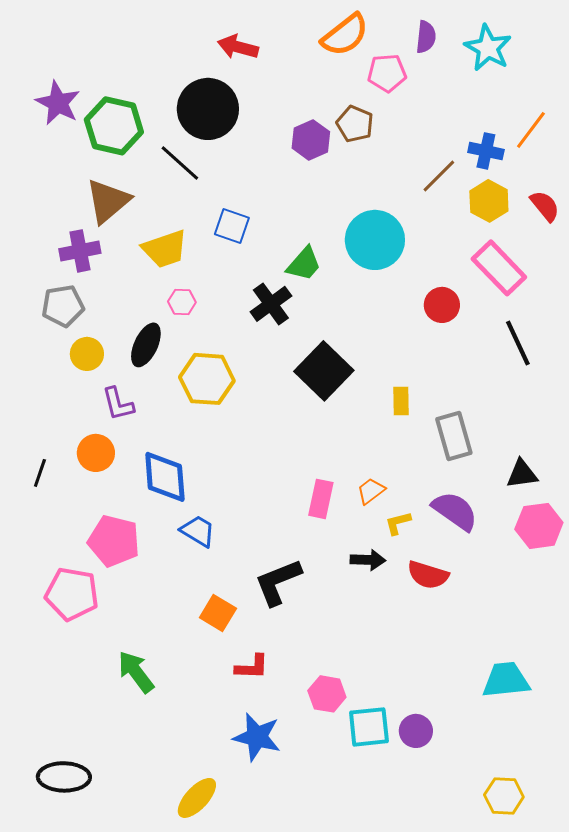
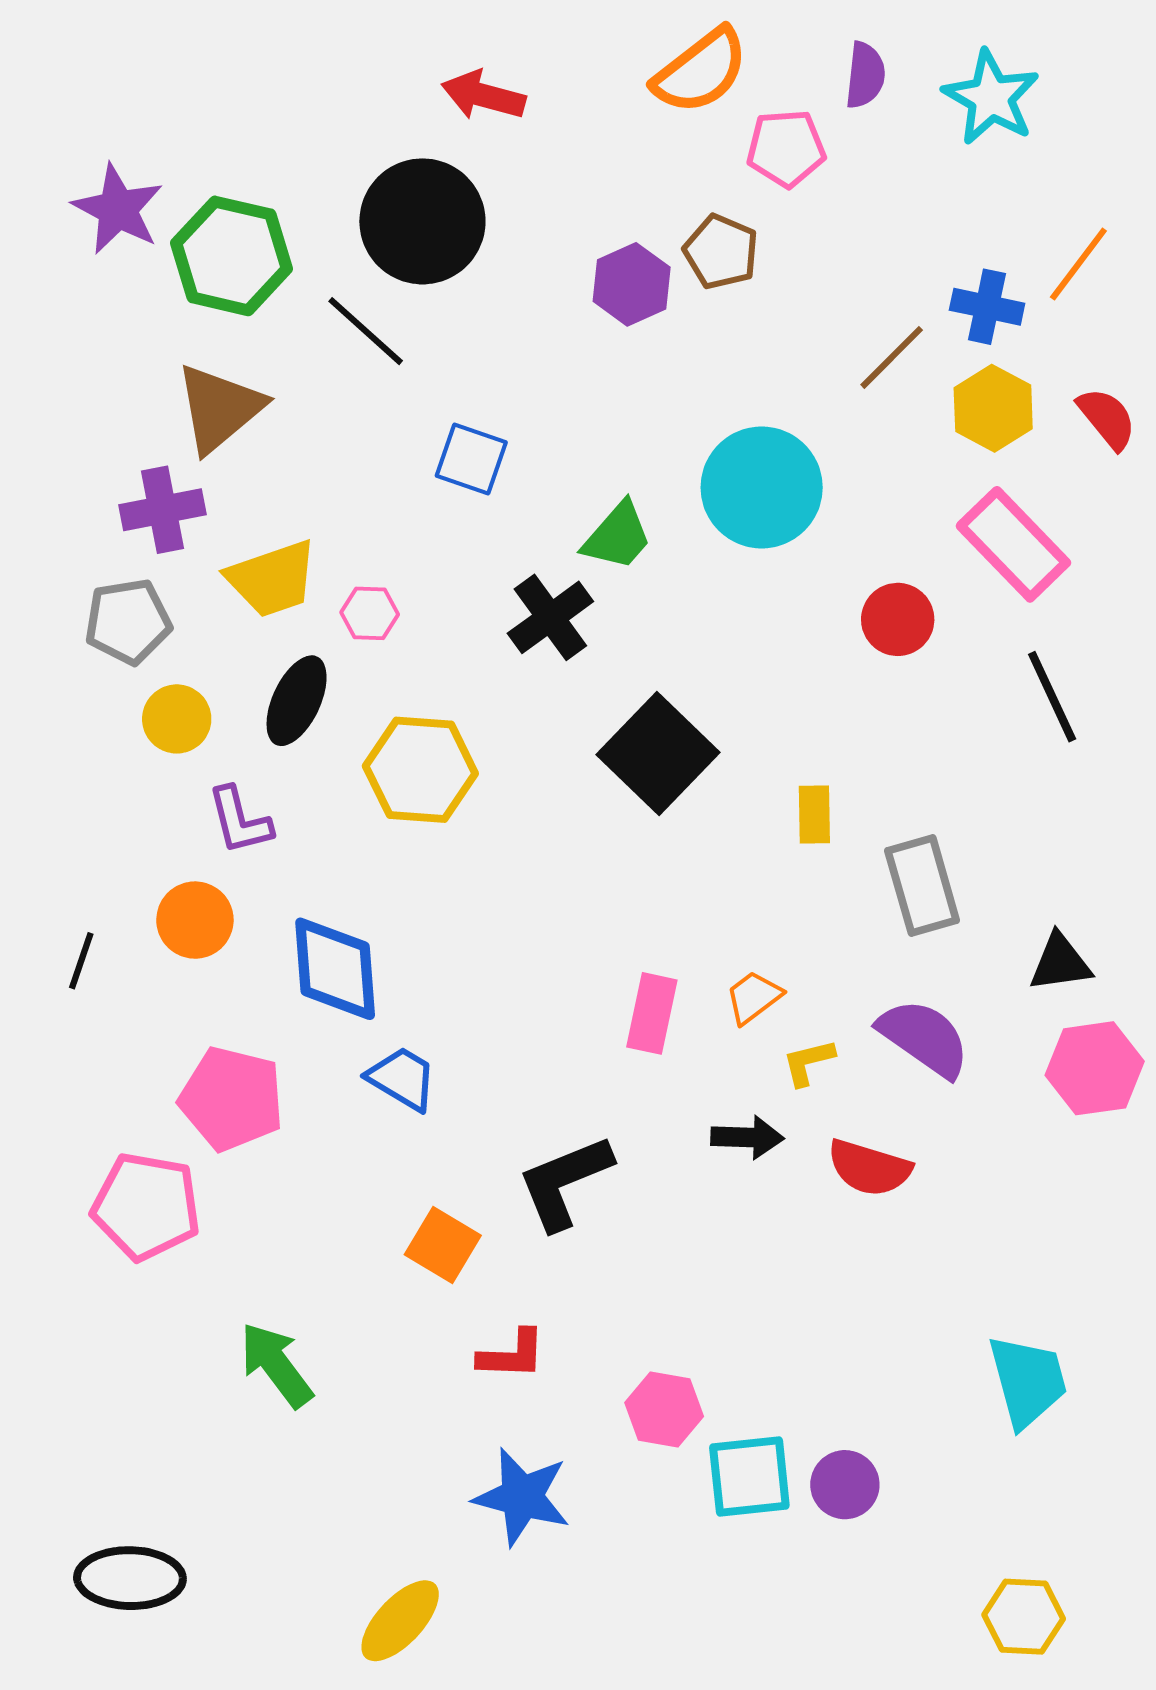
yellow trapezoid: (165, 249) -> (272, 579), moved
cyan trapezoid: (506, 680) -> (1028, 1381), turned 81

